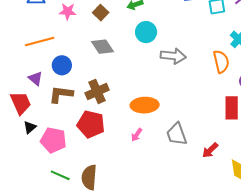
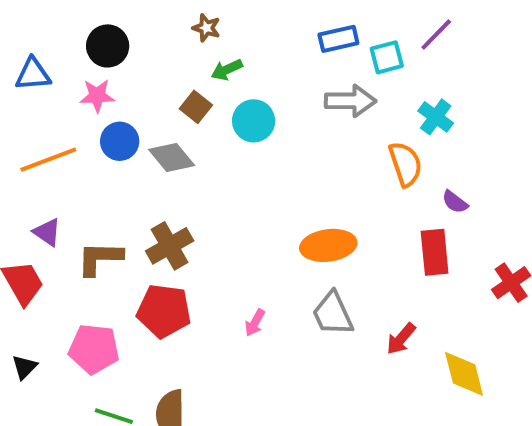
brown square: (101, 13) -> (196, 107), moved
gray arrow: (173, 56) -> (350, 101), moved
blue circle: (62, 65) -> (120, 141), moved
orange ellipse: (145, 105) -> (328, 245), moved
black triangle: (30, 127) -> (24, 367), moved

